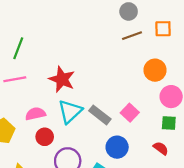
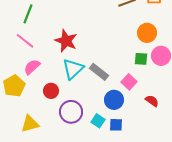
pink line: (15, 79) -> (25, 41), turned 48
pink square: (130, 113) -> (129, 82), moved
pink semicircle: (35, 114) -> (32, 67), moved, turned -30
green square: (169, 123) -> (141, 59), moved

